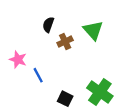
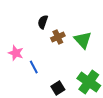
green triangle: (93, 30) -> (83, 40), moved
black square: (65, 99) -> (58, 88), turned 32

